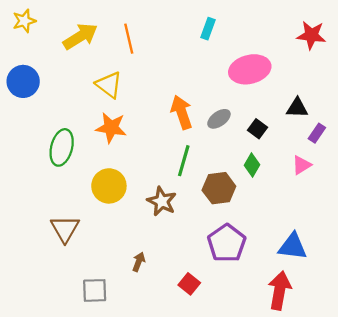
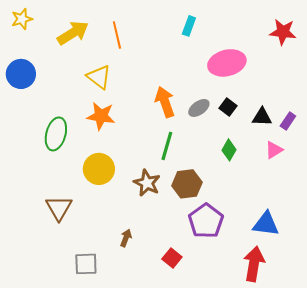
black triangle: (297, 108) -> (262, 117), moved
black square: (257, 129) -> (228, 107), moved
brown hexagon: (219, 188) -> (187, 184), moved

